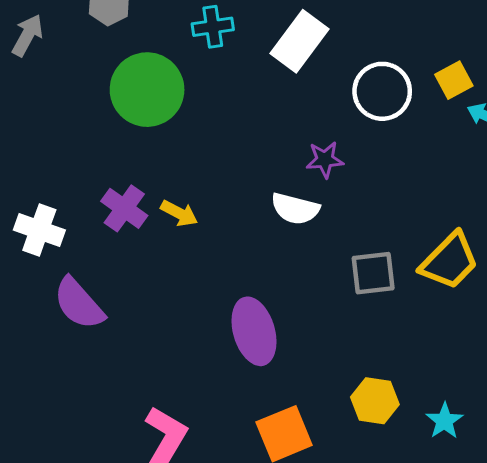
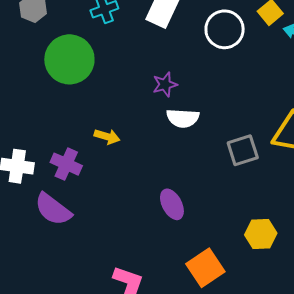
purple star: (325, 160) -> (165, 85), moved
purple cross: (124, 208) -> (66, 164), moved
purple ellipse: (254, 331) -> (172, 204), size x0.7

